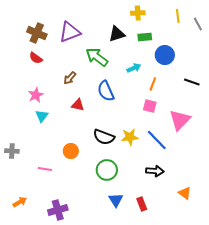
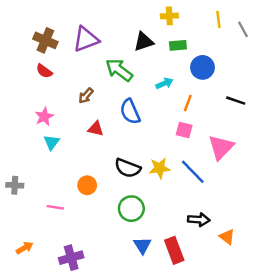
black arrow: (155, 171) -> (199, 220), moved
red rectangle: (142, 204) -> (174, 250), size x1.5

